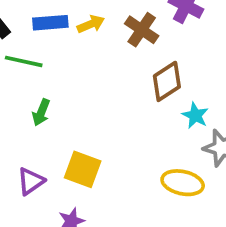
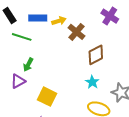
brown cross: (142, 30) -> (77, 32), moved
cyan star: (195, 115) -> (92, 82), moved
purple triangle: (31, 181) -> (18, 81), moved

